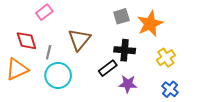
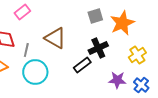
brown triangle: (79, 40) -> (55, 38), turned -40
black cross: (125, 50) -> (98, 48), turned -30
purple star: (128, 84) -> (117, 80), moved

